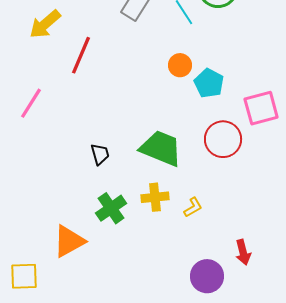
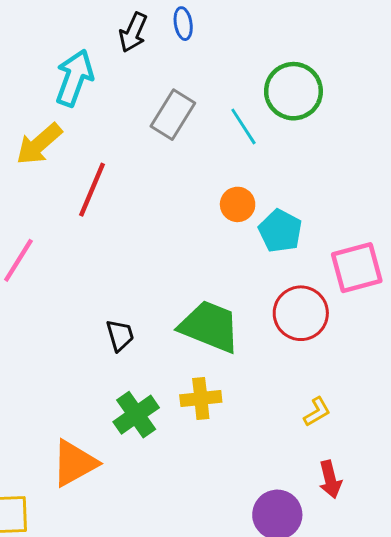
yellow L-shape: (193, 207) -> (317, 412), moved

